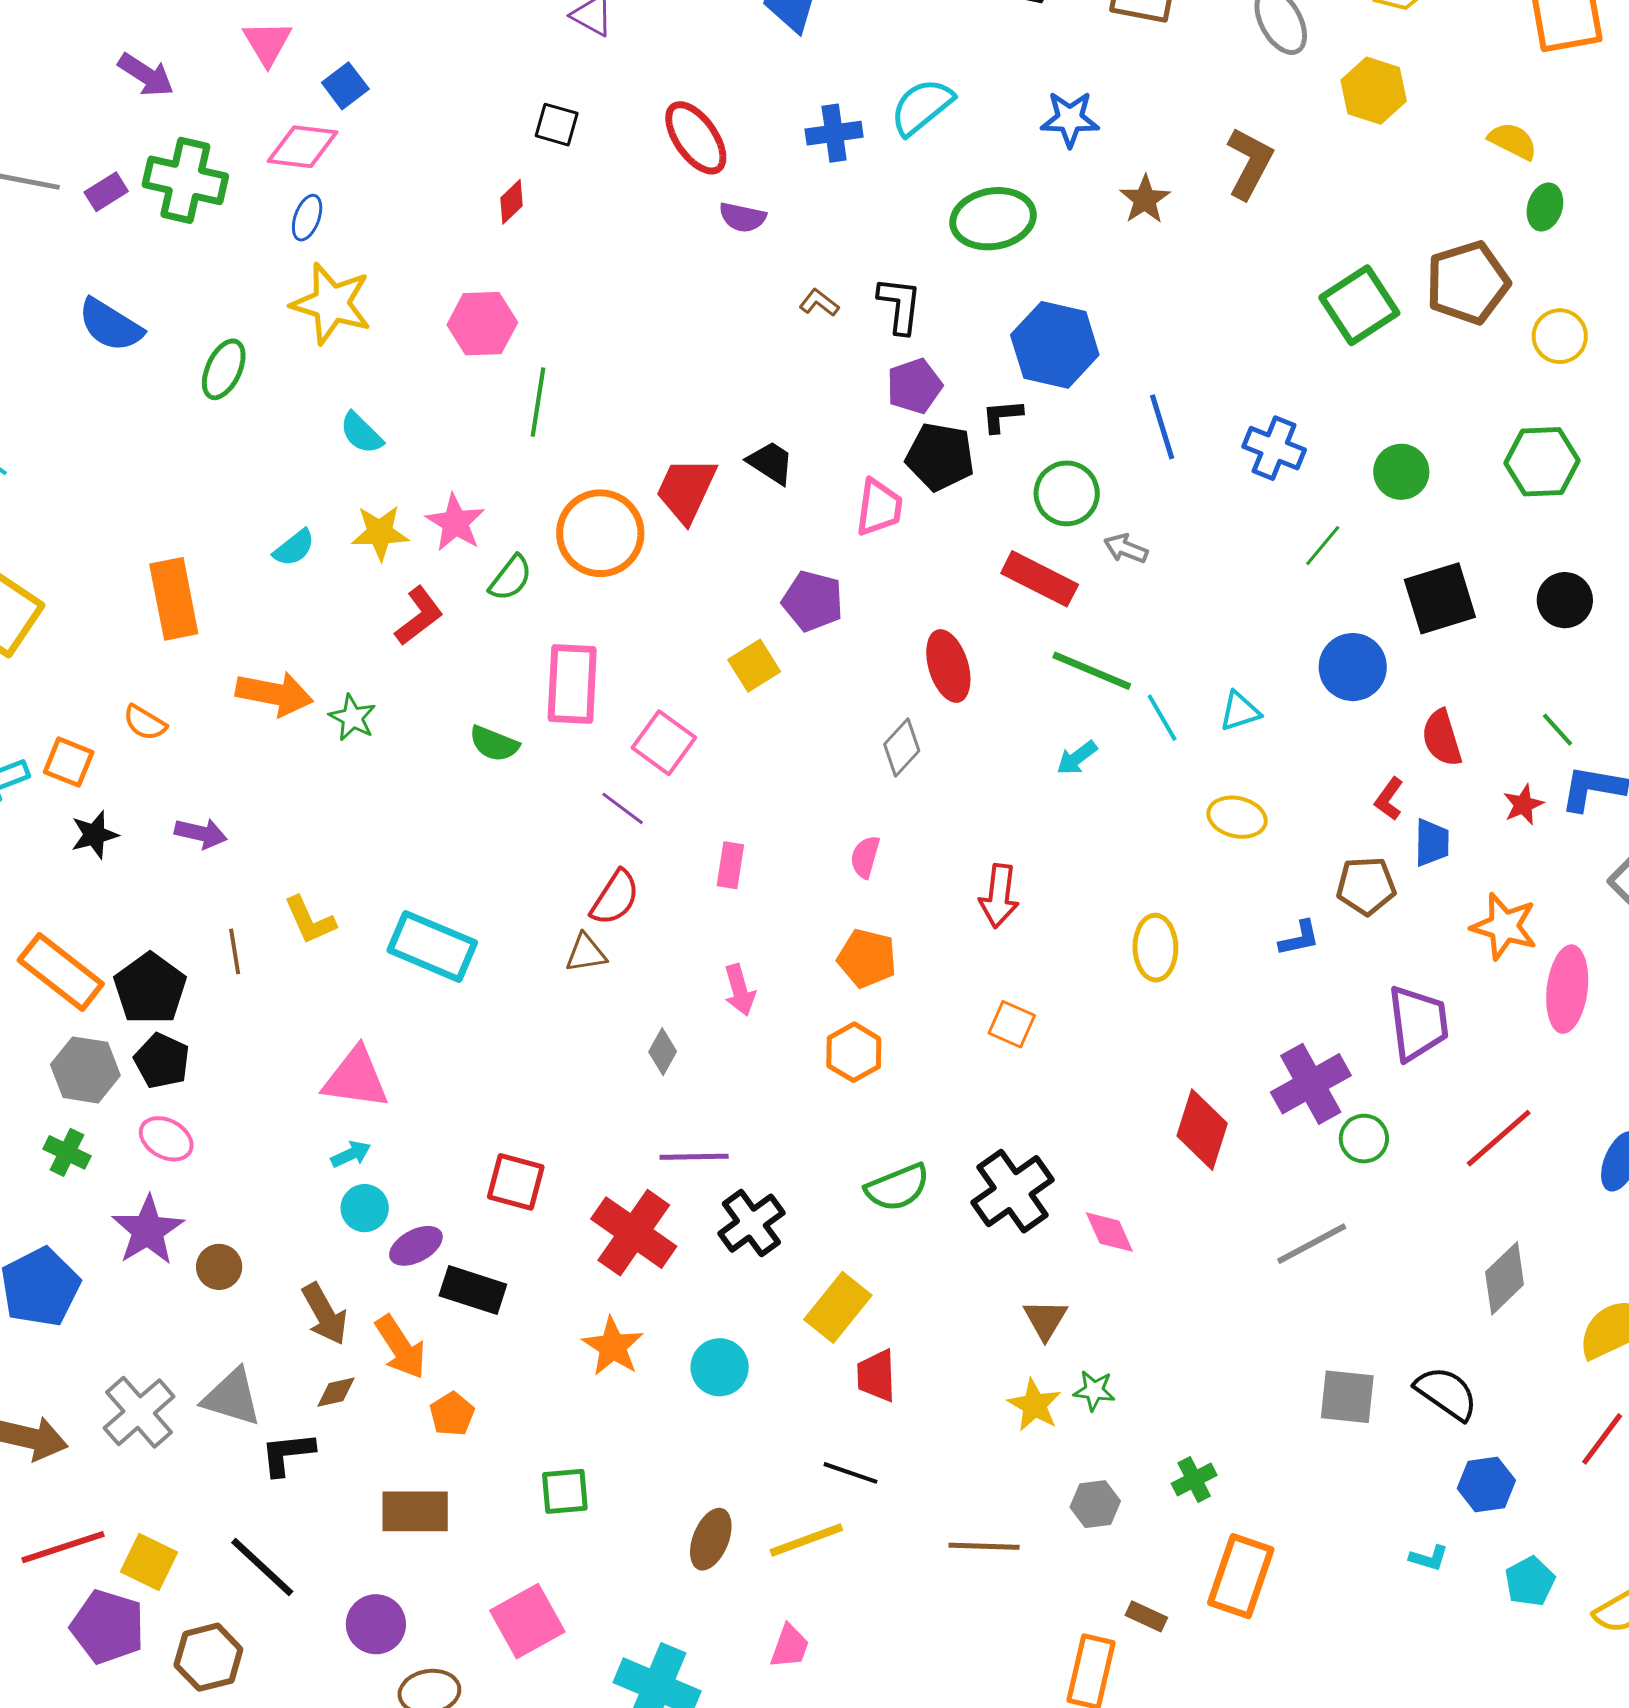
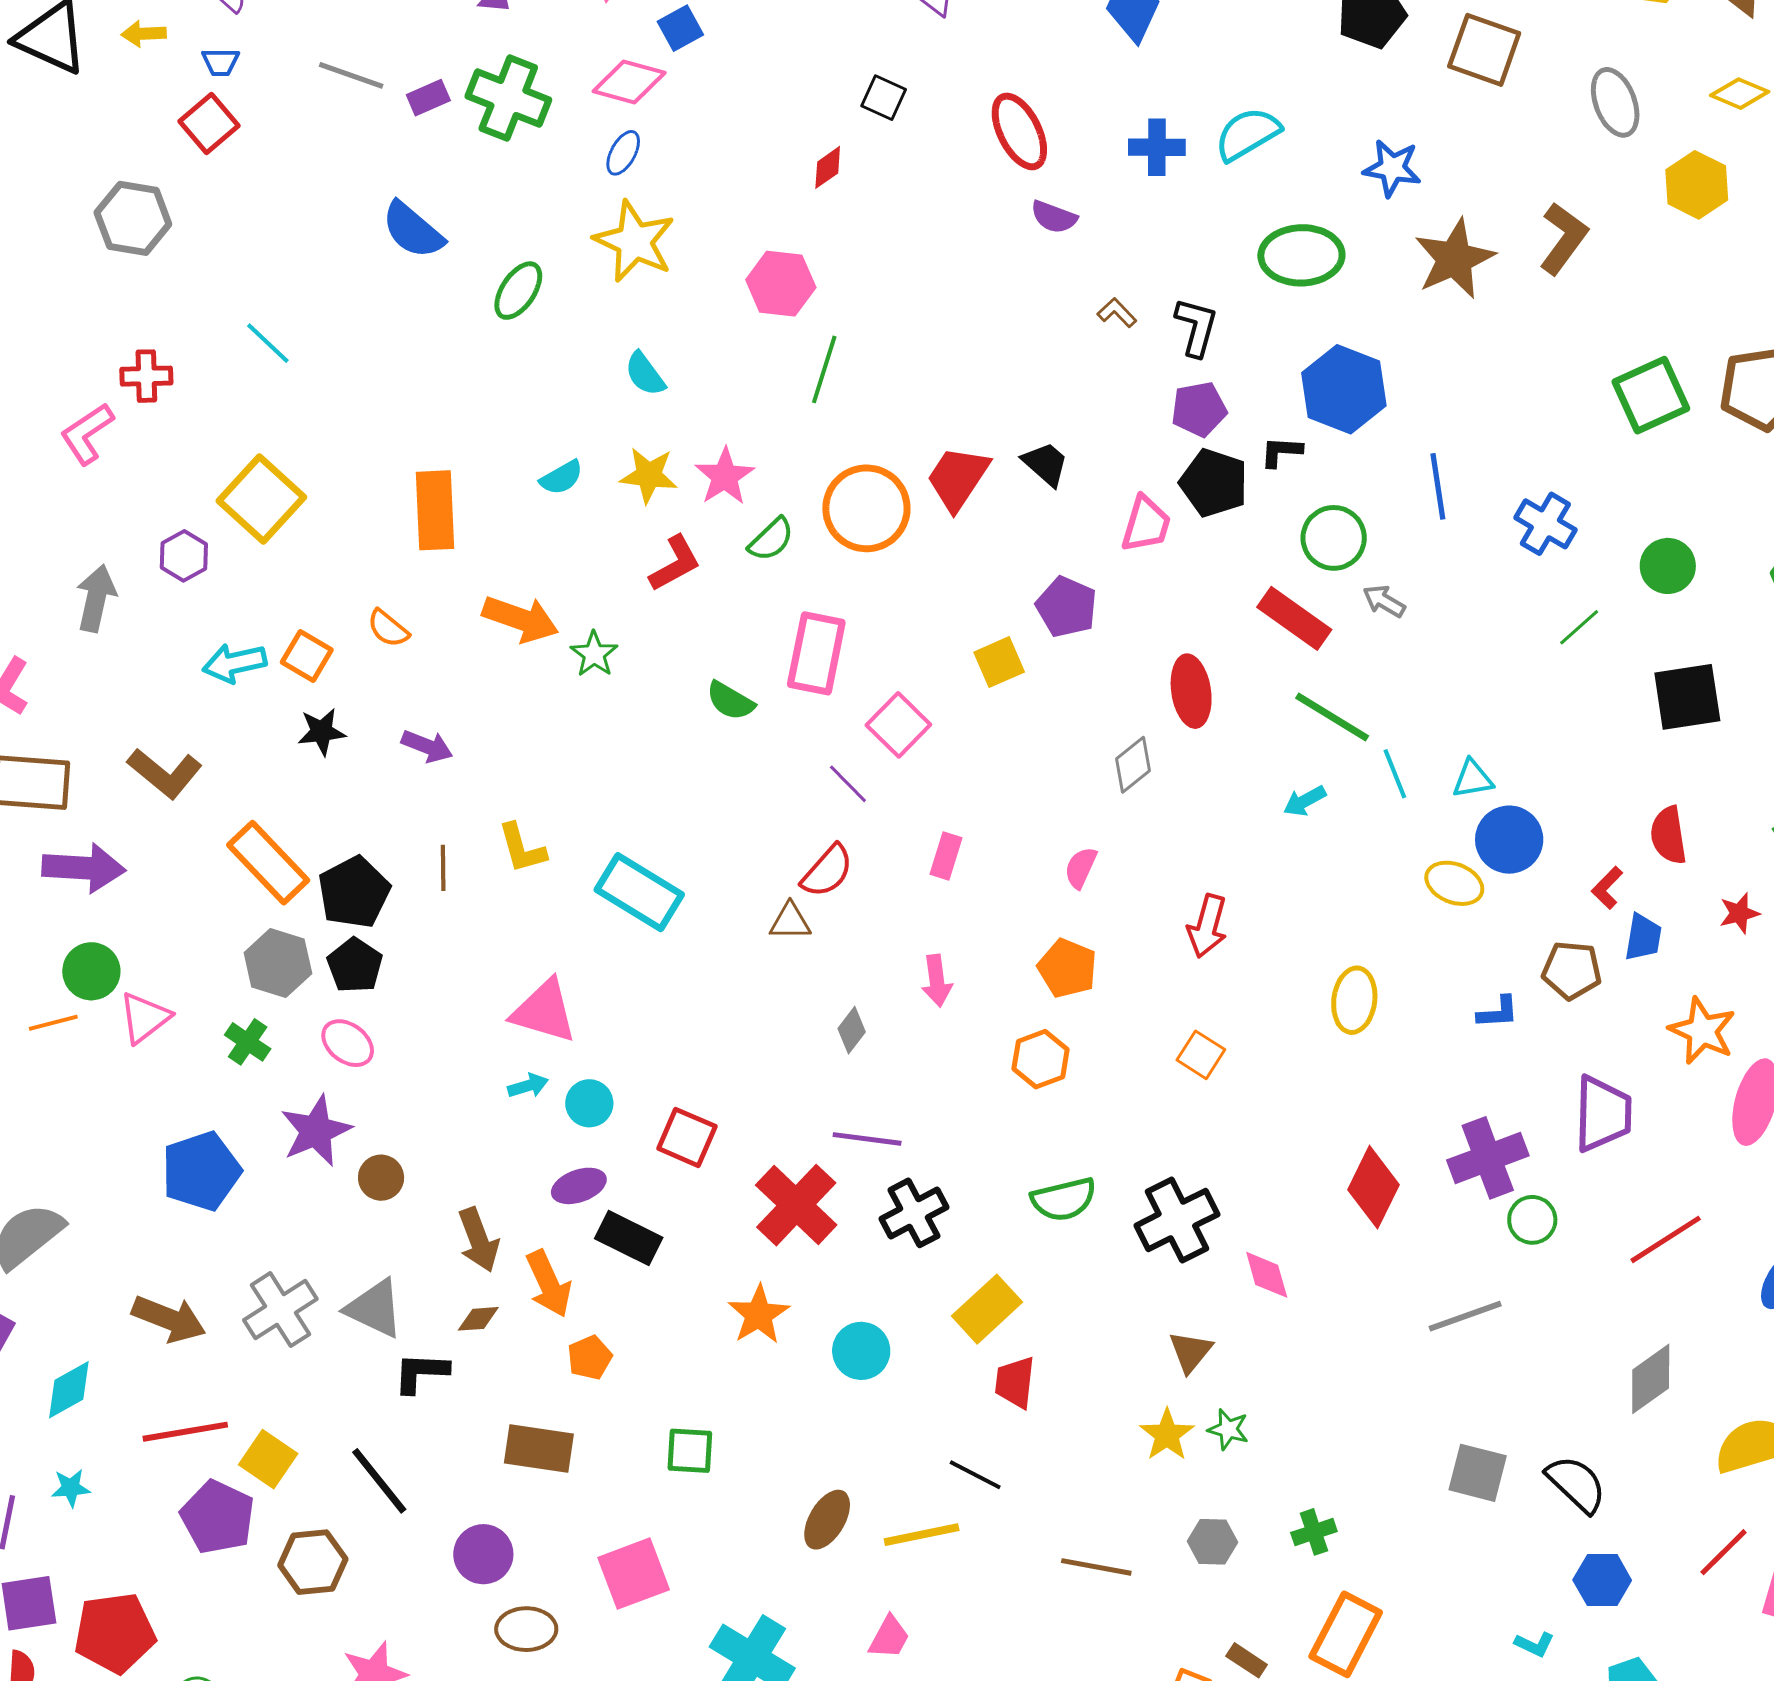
brown star: (1145, 199) -> (1454, 259), size x1.6
blue circle: (1353, 667) -> (1509, 840), moved
cyan circle: (365, 1208) -> (589, 1103), moved

